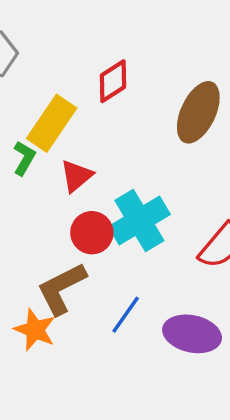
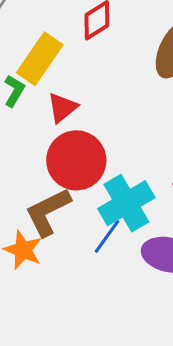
cyan cross: (139, 221) -> (126, 203), moved
red circle: (92, 233) -> (76, 160), size x1.5

